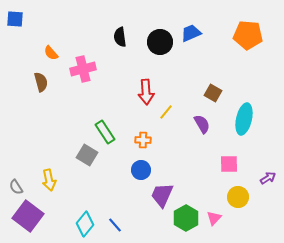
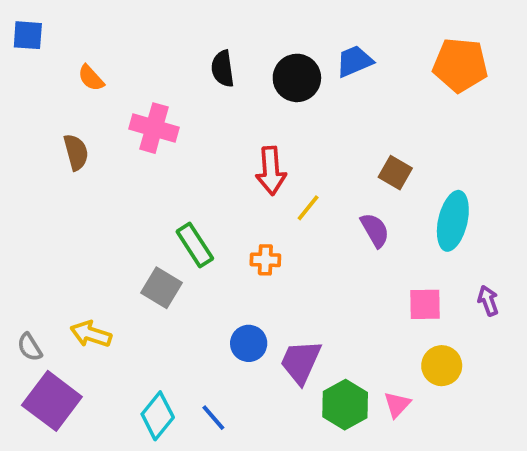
orange semicircle: (51, 53) -> (91, 78), moved
pink cross: (83, 69) -> (154, 128), turned 30
blue circle: (141, 170) -> (249, 343), moved
purple arrow: (268, 178) -> (488, 301), moved, turned -77
yellow arrow: (49, 180) -> (91, 334), turned 120

